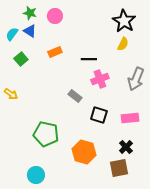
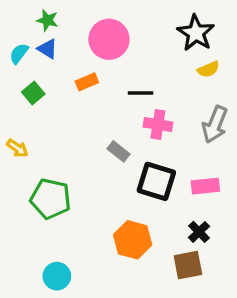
pink circle: (55, 16) -> (109, 39), moved, size x1.6
yellow semicircle: (123, 44) -> (208, 69), moved, turned 40
pink cross: (100, 79) -> (158, 125), turned 30
black square: (99, 115) -> (156, 181), size x1.4
green pentagon: (46, 134) -> (51, 199), moved

